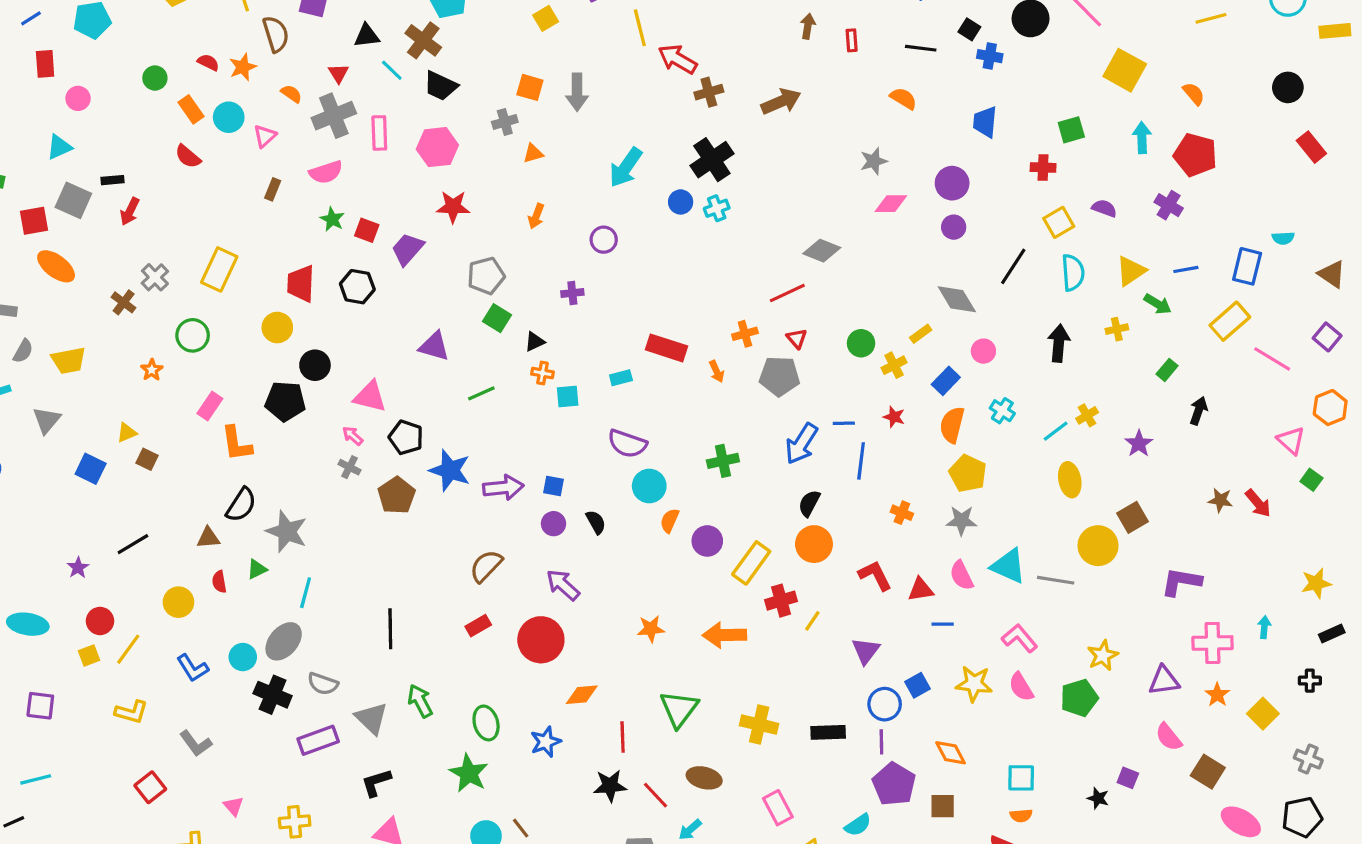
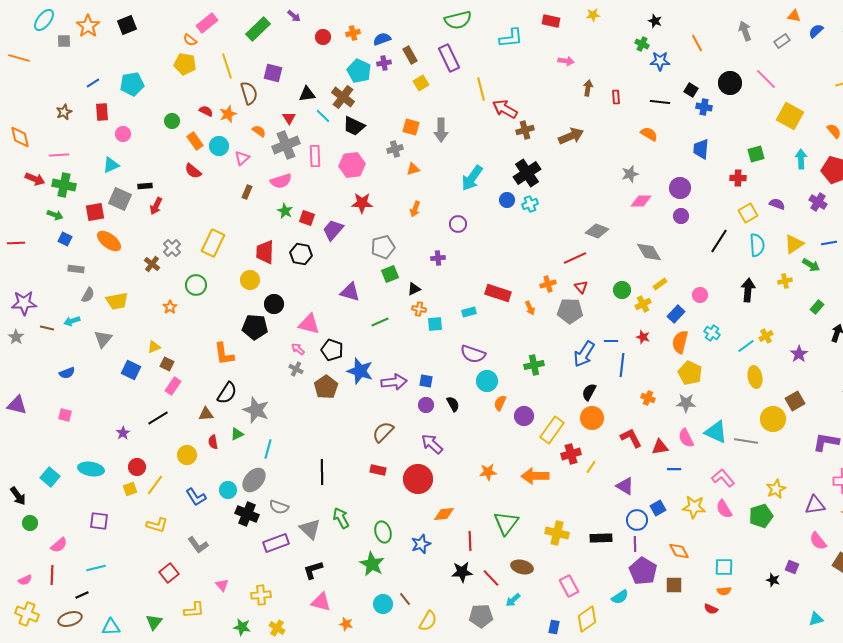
gray diamond: (957, 299) -> (649, 252), moved
green square: (497, 318) -> (390, 274), turned 36
pink rectangle: (210, 406) -> (173, 386), moved
red rectangle: (478, 626) -> (378, 470), turned 42
purple triangle: (866, 651) -> (625, 486), turned -36

